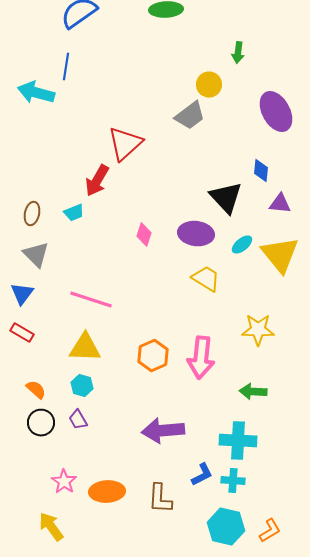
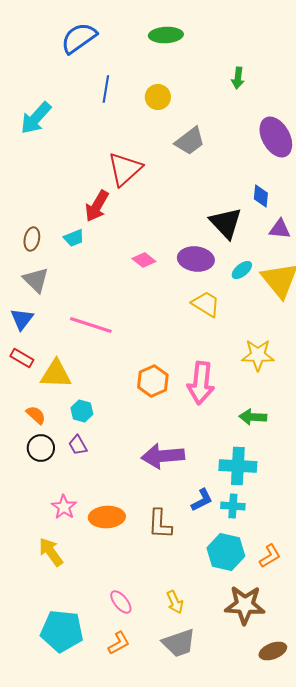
blue line: (66, 67) -> (106, 89), moved
yellow circle: (209, 85) -> (158, 97), moved
cyan arrow: (36, 93) -> (36, 118), turned -63
pink diamond: (144, 235) -> (144, 260), turned -70
yellow triangle: (85, 348) -> (56, 374), moved

